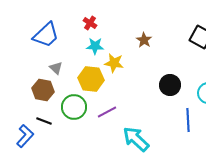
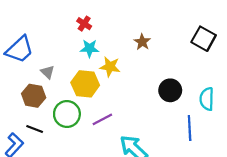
blue trapezoid: (46, 35) -> (20, 49), moved

